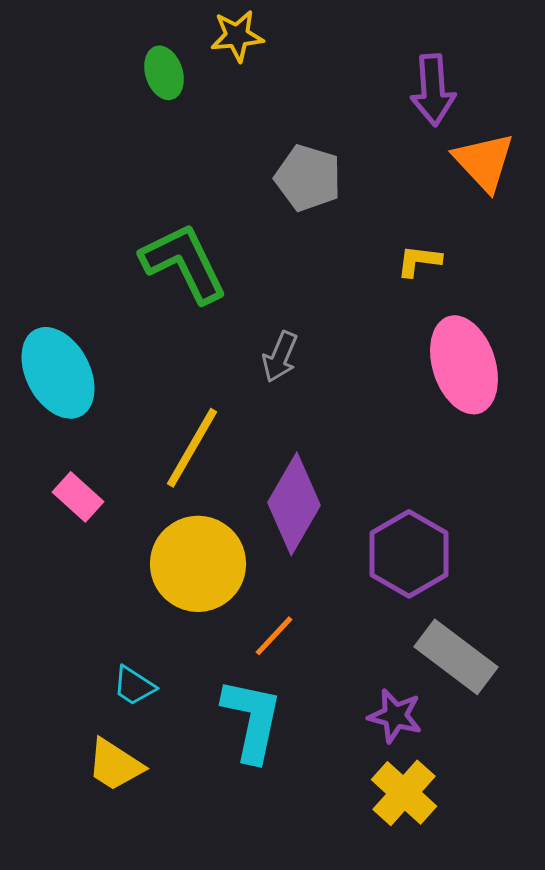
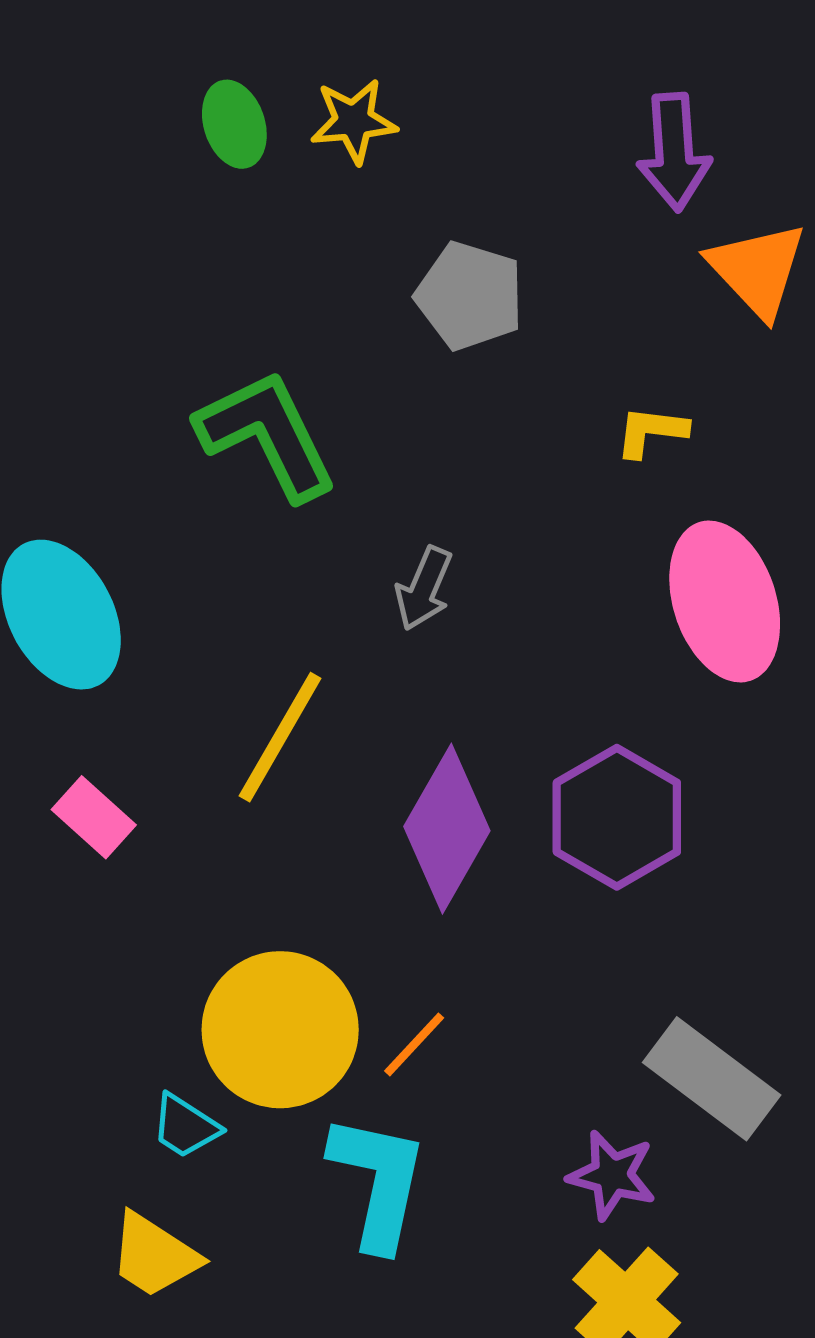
yellow star: (237, 36) -> (354, 121), moved
purple hexagon: (409, 554) -> (617, 817), moved
yellow circle: (198, 564) -> (280, 1030), moved

